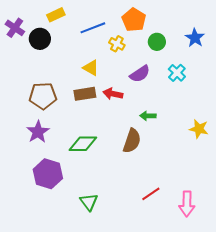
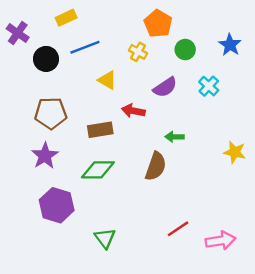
blue line: (93, 28) -> (85, 47), moved
black circle: (40, 39) -> (46, 59), moved
brown rectangle: (85, 94) -> (100, 130), moved
pink arrow: (187, 204) -> (221, 241), turned -100

